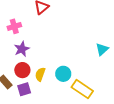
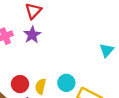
purple star: (22, 49) -> (32, 35), moved

